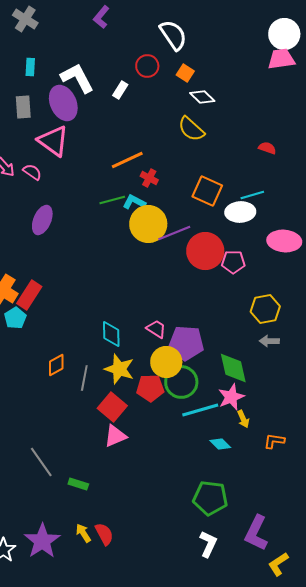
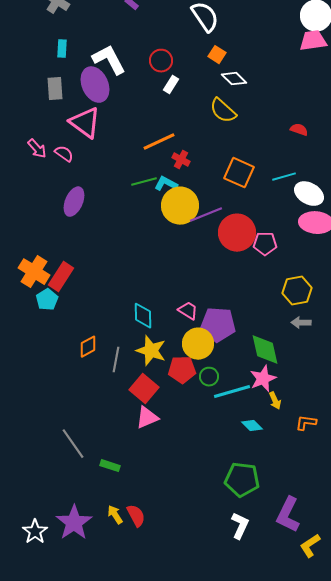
red circle: (147, 66) -> (161, 61), moved
white rectangle: (120, 90) -> (171, 85), moved
white ellipse: (240, 212) -> (309, 194), moved, turned 32
green circle: (181, 382) -> (209, 377), moved, size x0.6

